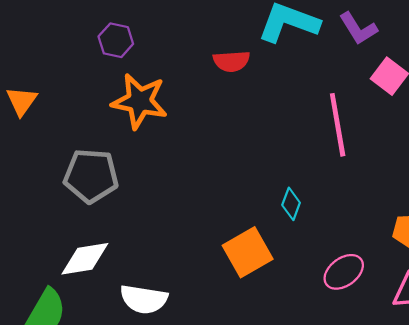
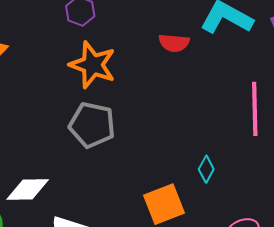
gray pentagon: (91, 176) -> (92, 125), moved

